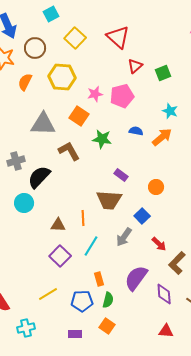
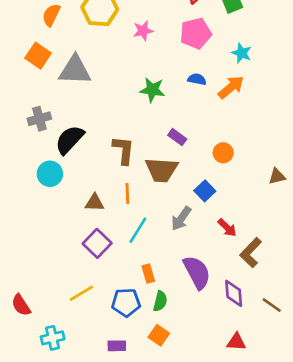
pink pentagon: (122, 96) -> (196, 33), moved
orange square: (79, 116) -> (38, 56), moved
brown L-shape: (69, 151) -> (123, 150), moved, turned 35
purple semicircle: (136, 278) -> (197, 272), turned 116

